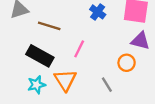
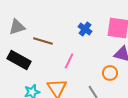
black rectangle: (40, 56) -> (19, 60), moved

